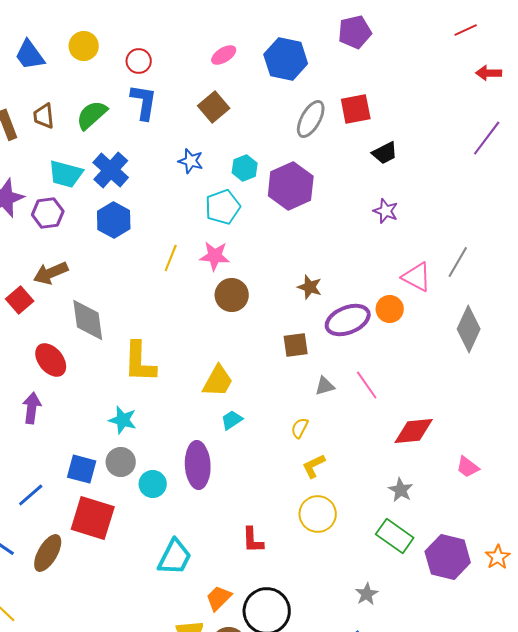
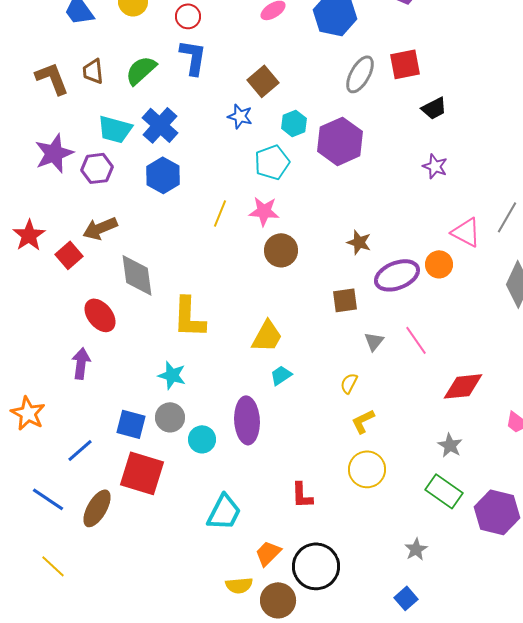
brown square: (214, 107) -> (263, 81), moved
gray triangle: (325, 386) -> (374, 341), turned -35

